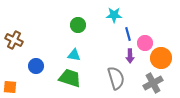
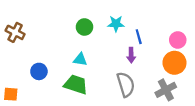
cyan star: (114, 15) -> (116, 24), moved
brown cross: (14, 40) -> (15, 32), moved
pink circle: (145, 43) -> (178, 40), moved
purple arrow: (130, 56) -> (131, 55), moved

